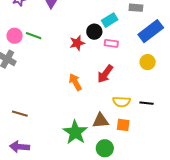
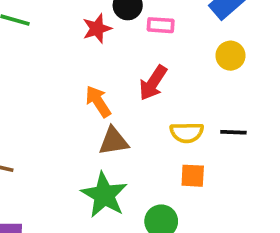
brown triangle: (101, 121) -> (114, 141), moved

